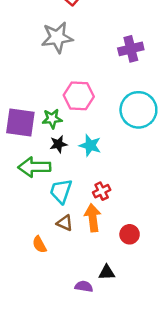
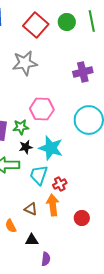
cyan star: (90, 145) -> (51, 148), size x1.4
cyan trapezoid: (61, 191) -> (39, 175), moved
black triangle: (107, 272) -> (32, 240), moved
purple semicircle: (84, 286) -> (46, 259), turned 88

